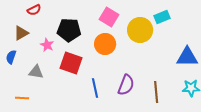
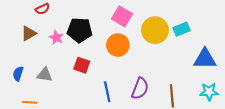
cyan rectangle: (162, 17) -> (182, 29), moved
pink star: (47, 45) -> (56, 38), moved
blue semicircle: (11, 57) -> (18, 74), moved
red square: (71, 63) -> (82, 65), size x0.7

